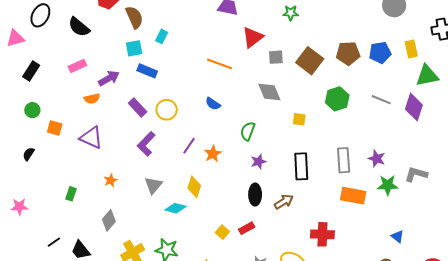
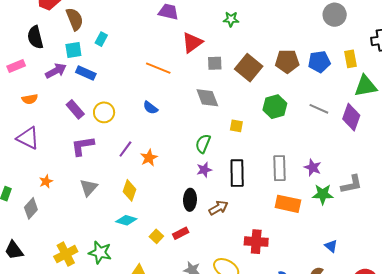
black semicircle: (79, 27) -> (35, 37), moved, turned 35
purple arrow: (109, 78) -> (56, 71), moved
green semicircle: (248, 131) -> (203, 144), moved
purple L-shape: (146, 144) -> (83, 146), turned 35
purple star: (258, 162) -> (204, 170), moved
gray L-shape: (416, 174) -> (352, 184), turned 150
cyan diamond: (175, 208) -> (126, 220), moved
gray diamond: (109, 220) -> (31, 208), moved

